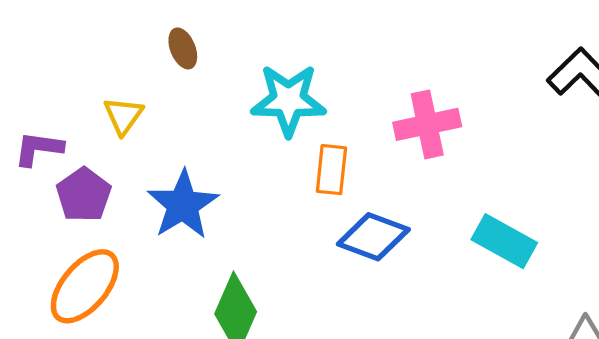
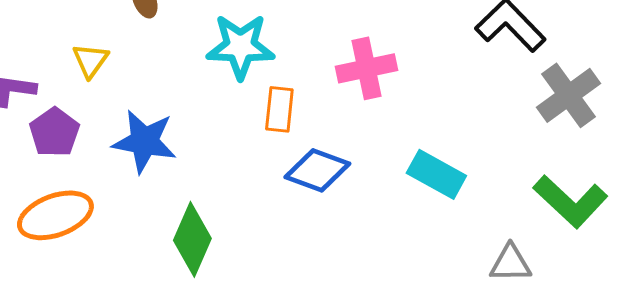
blue star: (183, 205) -> (144, 141), turned -30
orange ellipse: (85, 286) -> (55, 215), turned 30

